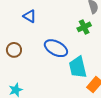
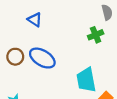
blue ellipse: (56, 48) -> (42, 58), moved

